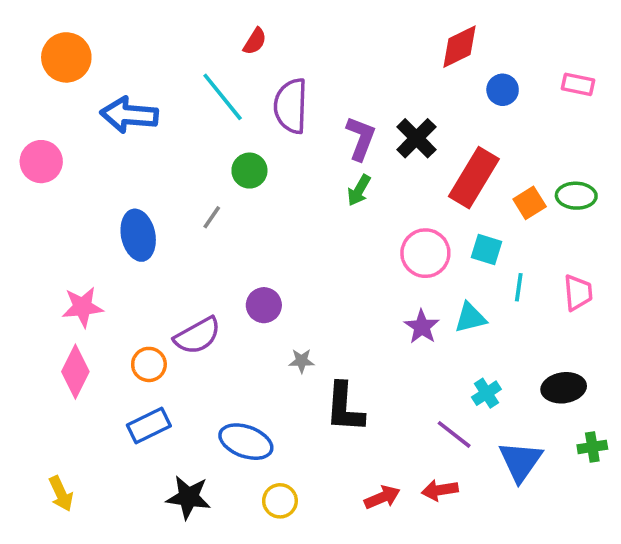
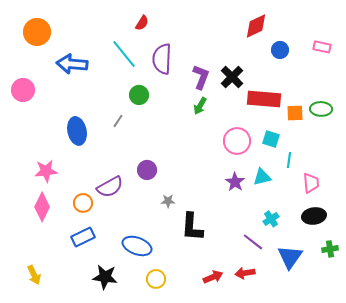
red rectangle: (474, 178) -> (264, 99), turned 64
orange square: (530, 203) -> (295, 113), turned 30
pink trapezoid: (578, 293) -> (311, 183), moved

